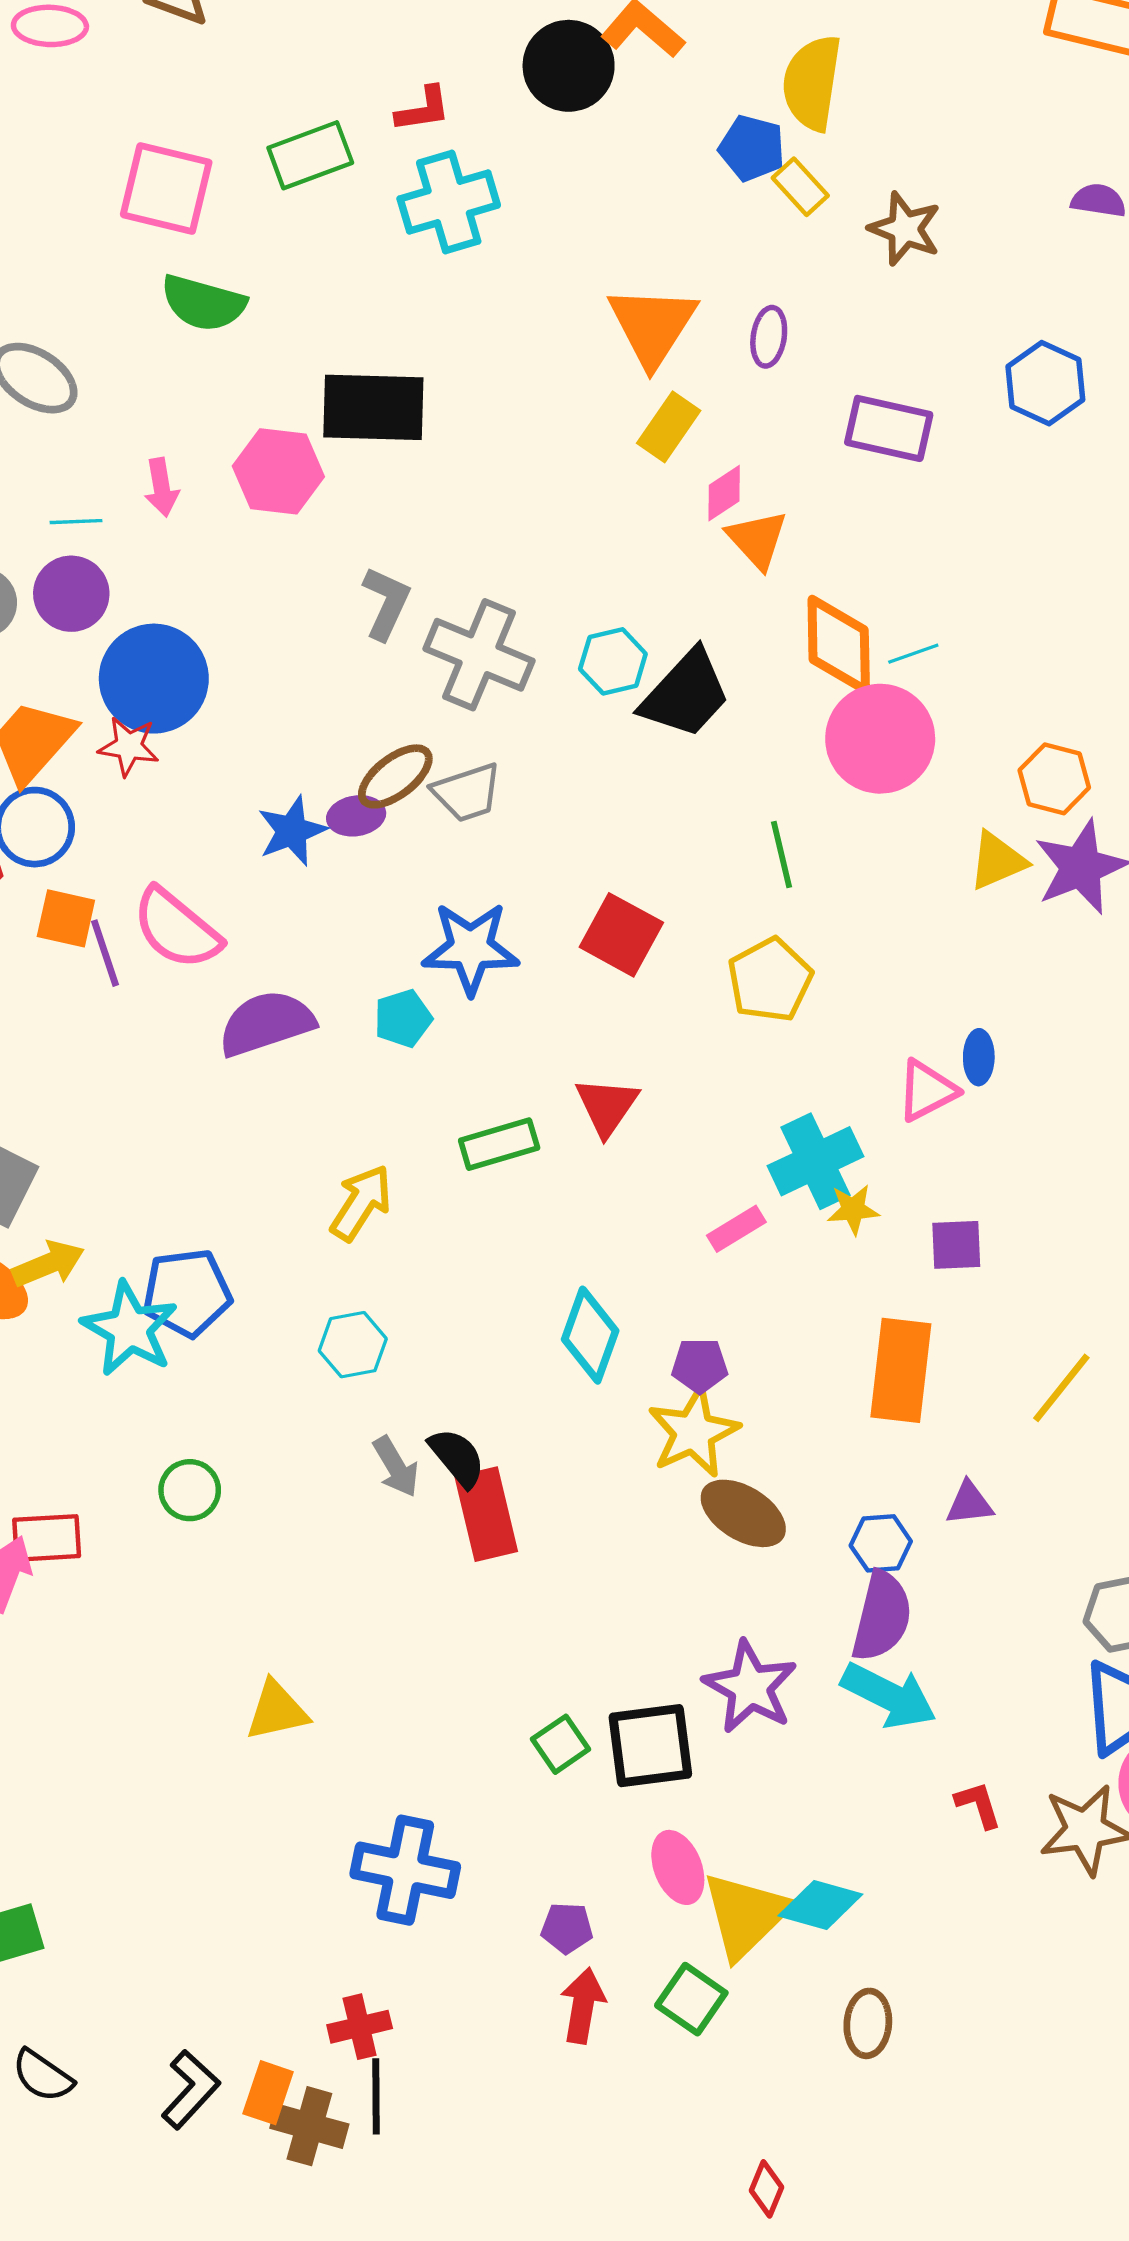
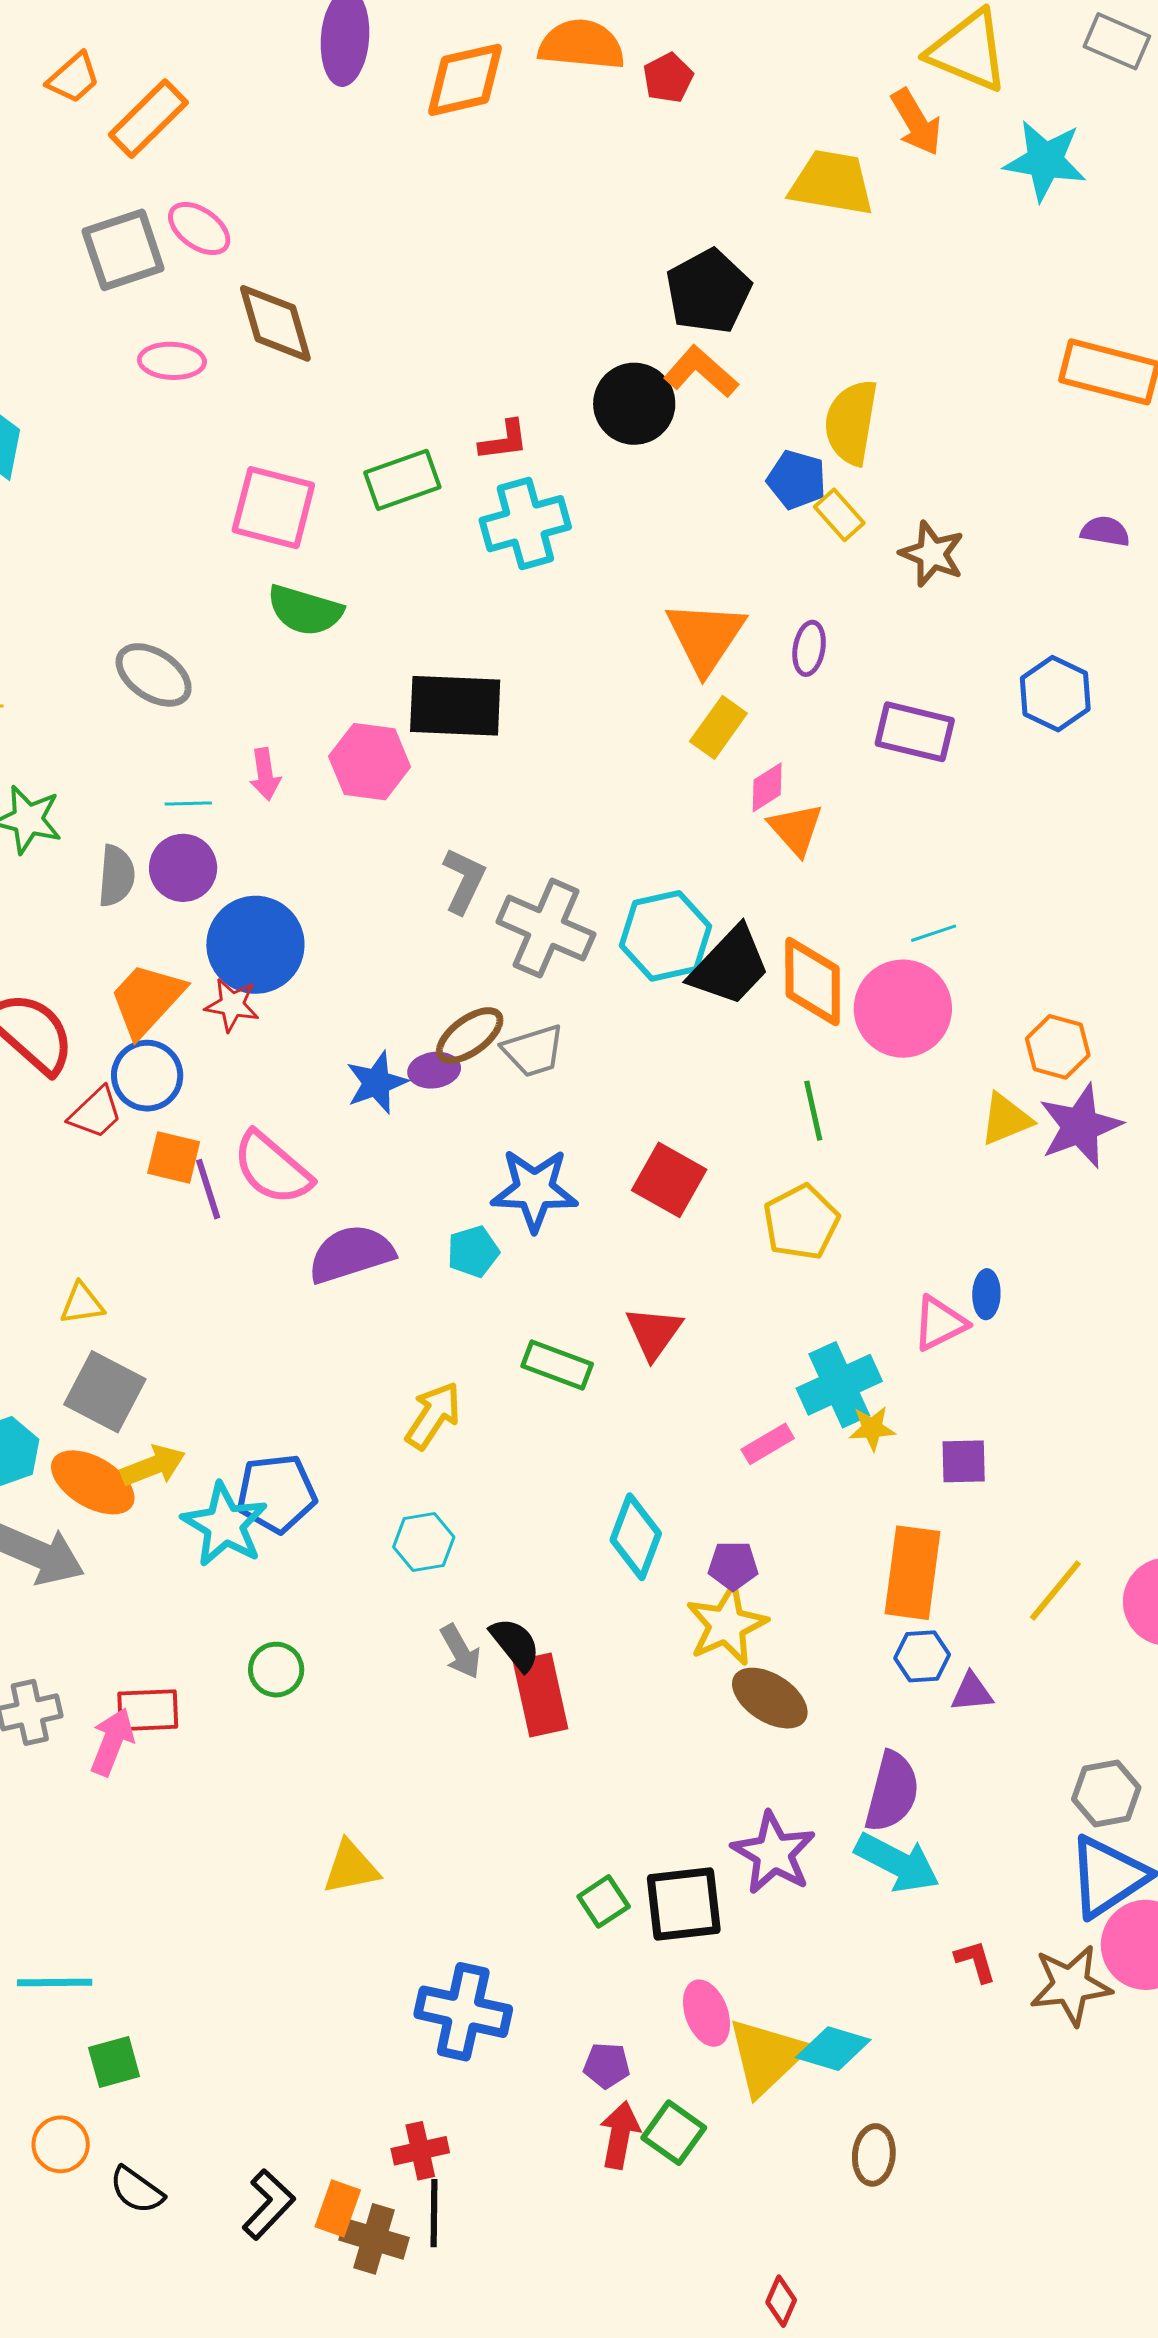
orange diamond: (839, 645) -> (813, 981), moved
cyan hexagon: (613, 661) -> (665, 936), size x1.5
green rectangle: (499, 1144) -> (557, 1365), turned 36
blue hexagon: (881, 1543) -> (922, 1656), moved
green square: (691, 1999) -> (674, 2133), moved

